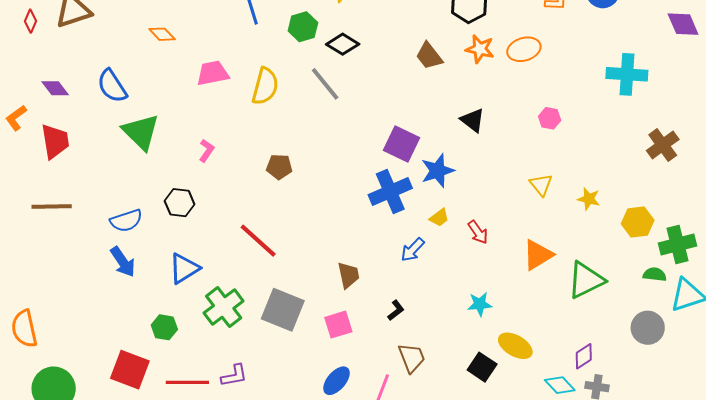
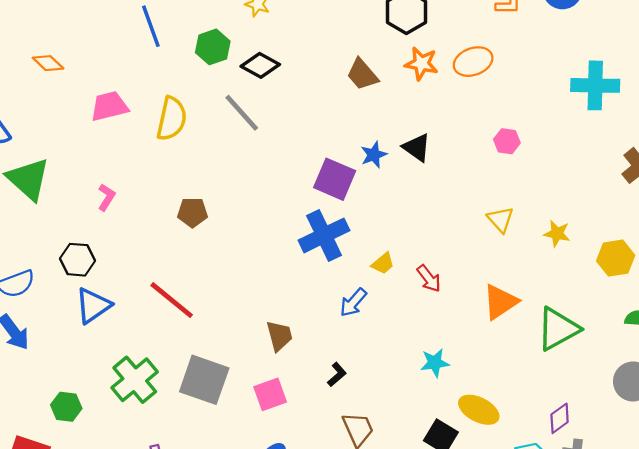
blue star: (438, 171) -> (374, 155), moved, size x0.7
blue triangle: (184, 268) -> (93, 305), moved

